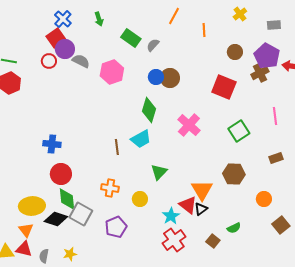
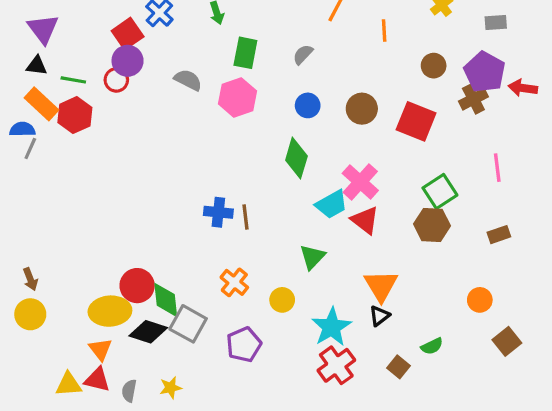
red square: (56, 38) -> (128, 34), moved
green rectangle: (131, 38) -> (245, 53), moved, turned 66
purple circle: (65, 49) -> (128, 61), moved
red circle: (49, 61) -> (116, 80), moved
brown circle: (170, 78) -> (362, 109), moved
cyan trapezoid: (141, 139) -> (332, 204), moved
blue cross: (52, 144) -> (218, 212), moved
red circle: (61, 174) -> (137, 286), moved
brown hexagon: (234, 174) -> (432, 225), moved
orange cross: (110, 188) -> (234, 282), turned 30
red triangle: (188, 205) -> (365, 220), moved
cyan star: (171, 216) -> (332, 327), size x1.4

